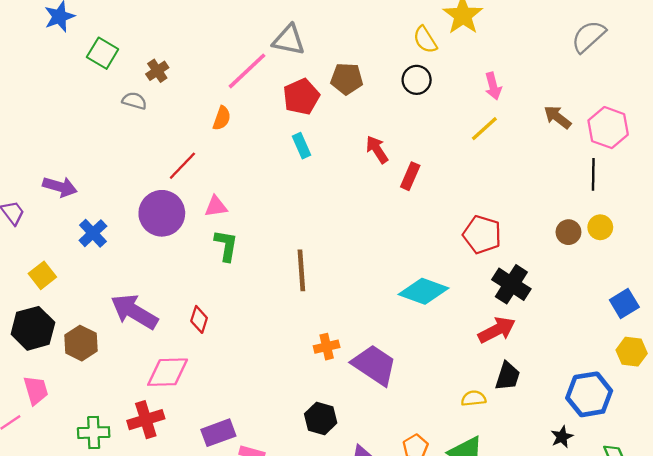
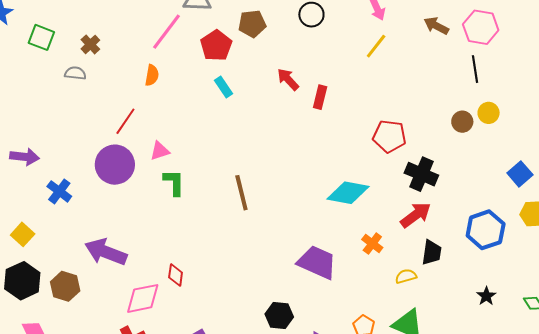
red diamond: (199, 319) -> (176, 275), moved
orange cross: (327, 347) -> (372, 244), moved, turned -30
blue hexagon: (589, 394) -> (486, 230), moved

